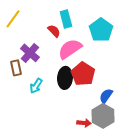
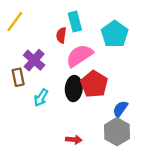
red semicircle: (54, 31) -> (61, 35), turned -128
red arrow: (84, 123) -> (74, 140), moved

